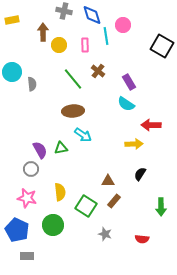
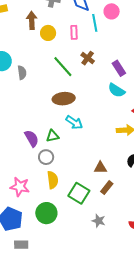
gray circle: (31, 169) -> (46, 157), moved

